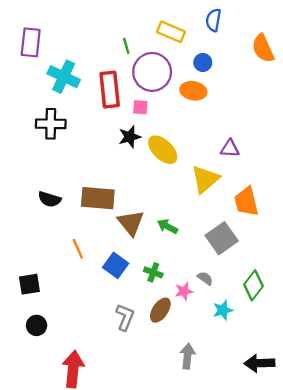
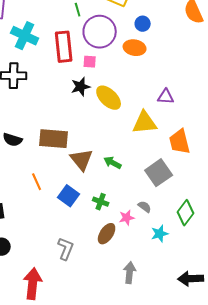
yellow triangle: (205, 179) -> (145, 123), turned 36
gray L-shape: (125, 317) -> (66, 249), moved

